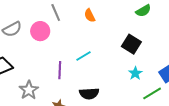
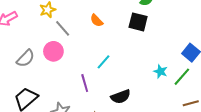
black square: (131, 44) -> (138, 22), moved
cyan star: (135, 73) -> (161, 71), moved

